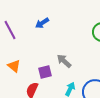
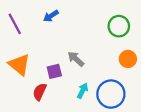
orange triangle: (14, 66) -> (19, 65), size x1.5

